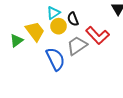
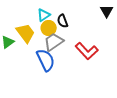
red L-shape: (98, 35) -> (87, 51), moved
gray trapezoid: (77, 46) -> (54, 42), moved

